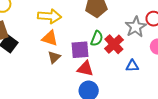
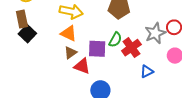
blue triangle: (132, 66) -> (147, 71), turned -32
red triangle: (85, 69) -> (82, 66), moved

